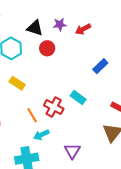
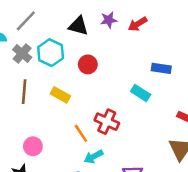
red circle: (47, 48) -> (88, 64), moved
blue rectangle: (100, 66) -> (161, 68), turned 56
cyan rectangle: (78, 98) -> (141, 93), moved

